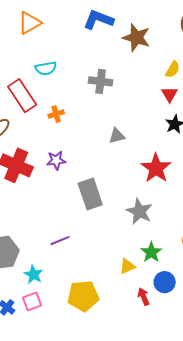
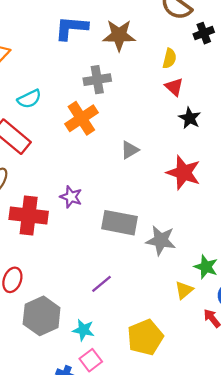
gray cross: (101, 81) -> (97, 80), moved
orange cross: (56, 114) -> (81, 118), moved, size x1.8
purple star: (56, 160) -> (71, 197), turned -30
gray rectangle: (90, 194) -> (119, 223), turned -44
gray star: (139, 211) -> (161, 240), moved

